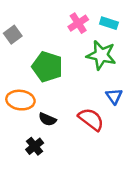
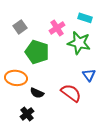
pink cross: (78, 23) -> (57, 28), moved
gray square: (13, 35) -> (20, 27), moved

